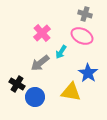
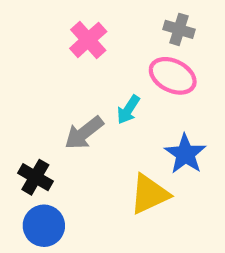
pink cross: (42, 33) -> (88, 40), moved
yellow triangle: (71, 92) -> (149, 194), turned -35
blue circle: (35, 97) -> (44, 226), moved

